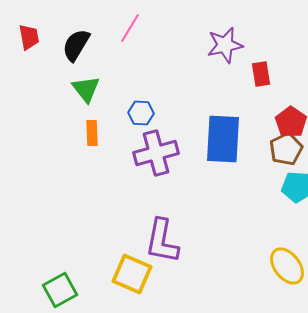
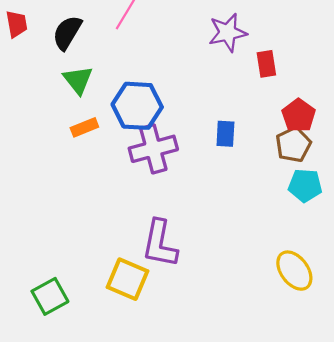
blue hexagon: (141, 113) -> (137, 106), size x1.8
orange rectangle: (92, 133) -> (84, 127), turned 70
blue rectangle: (223, 139) -> (225, 134), size x0.5

